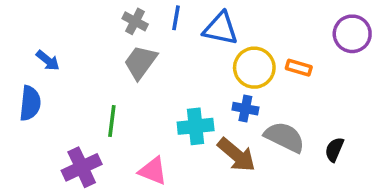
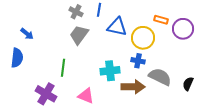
blue triangle: (220, 28) -> (117, 27), moved
purple circle: (352, 34) -> (183, 29), moved
orange rectangle: (299, 68) -> (161, 20), moved
brown arrow: (236, 155) -> (133, 87), turned -40
purple cross: (82, 167) -> (46, 94), turned -35

